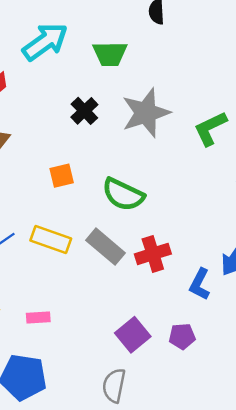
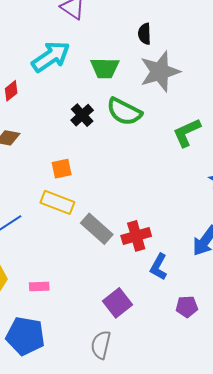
gray star: (146, 113) -> (160, 72), moved
green semicircle: (123, 194) -> (124, 112), moved
yellow rectangle: (51, 239) -> (57, 202), moved
blue L-shape: (200, 284) -> (159, 267), moved
purple pentagon: (182, 336) -> (187, 307), moved

